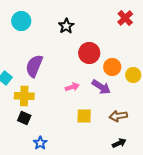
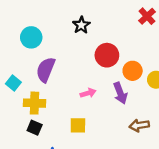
cyan circle: (21, 21) -> (31, 37), moved
purple arrow: (101, 87) -> (120, 93), turned 36
yellow square: (84, 116) -> (78, 125), moved

